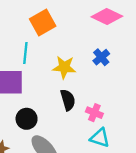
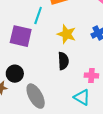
pink cross: (94, 113) -> (91, 75), moved, turned -32
black circle: (27, 119) -> (15, 74), moved

